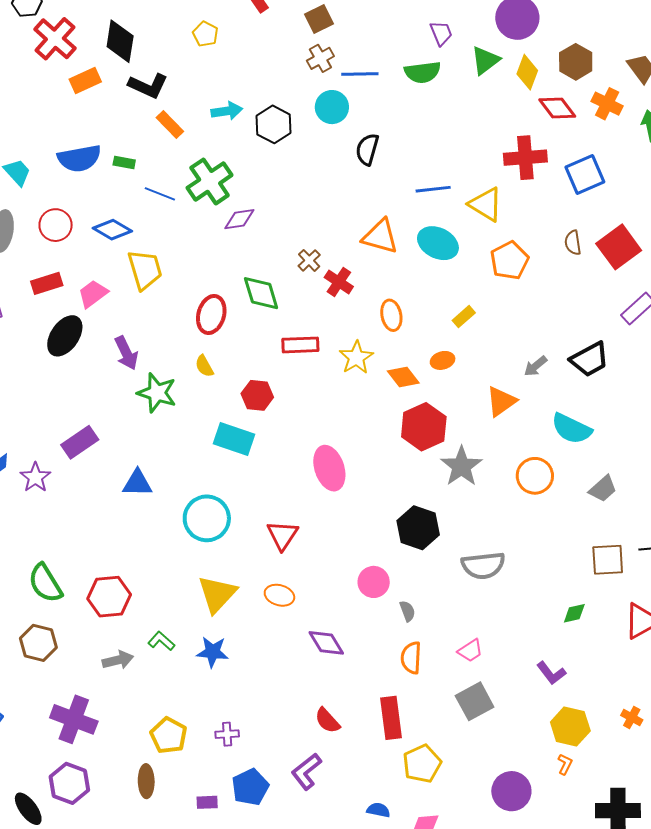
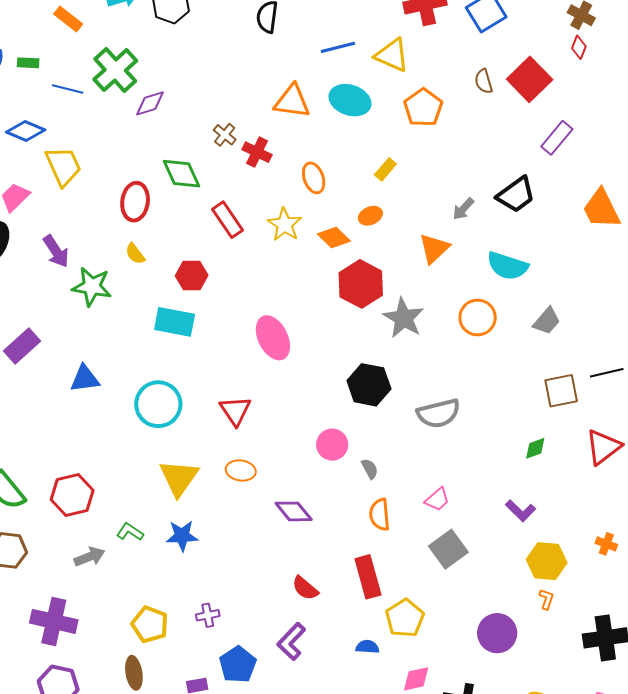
red rectangle: (300, 345) -> (227, 220), turned 66
blue semicircle: (378, 810) -> (367, 647), moved

